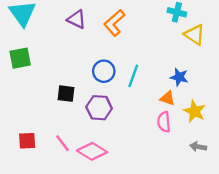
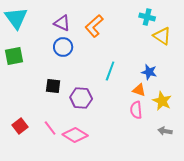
blue circle: (104, 71) -> (63, 47), moved
red square: (27, 141) -> (20, 126), turned -35

